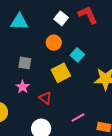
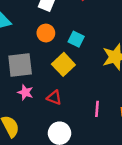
gray square: (25, 63) -> (20, 65), size x1.6
pink line: (78, 117) -> (97, 109), turned -40

